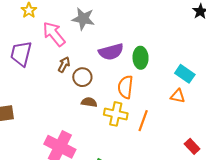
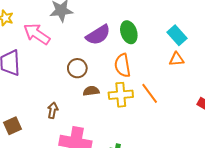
brown arrow: (64, 65) -> (53, 110), moved
cyan rectangle: (185, 74) -> (177, 35), turned 30
orange line: (143, 121) -> (150, 93), turned -40

